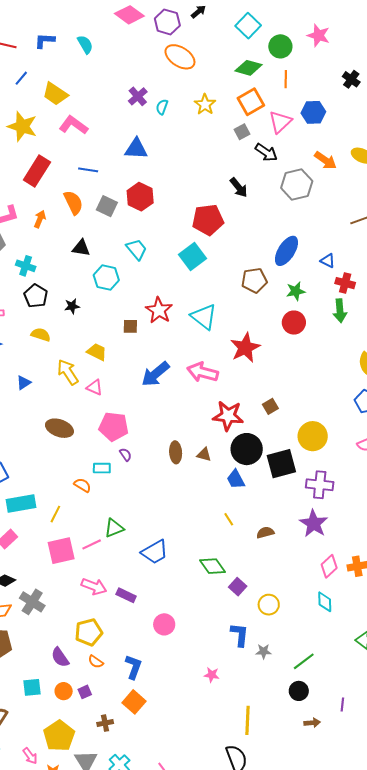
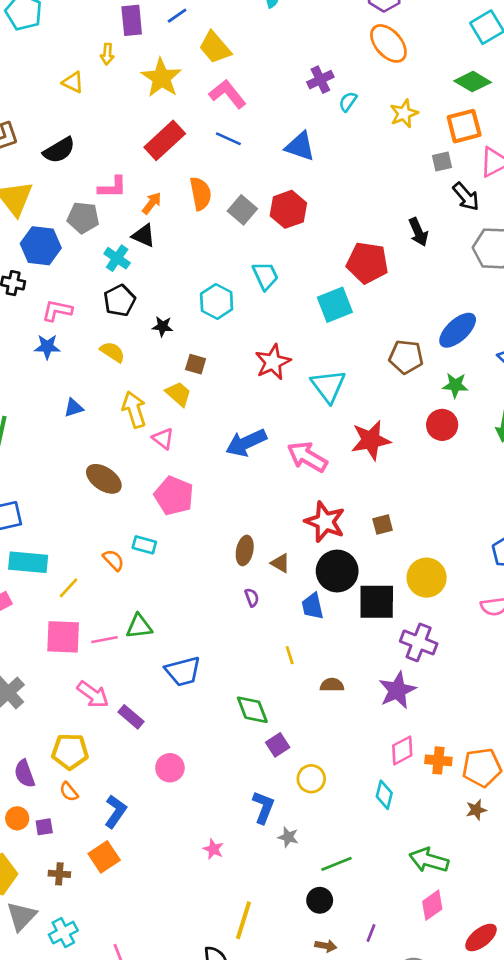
blue line: (88, 170) -> (228, 139), moved
black triangle: (81, 248) -> (144, 236), moved
brown square: (130, 326) -> (196, 364), moved
purple semicircle: (126, 455) -> (252, 598), moved

